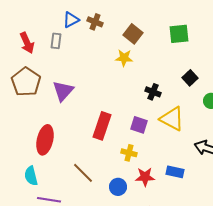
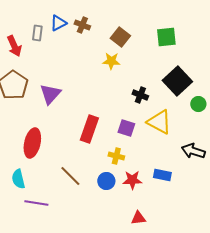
gray rectangle: (56, 41) -> (37, 33), moved
black square: (190, 78) -> (177, 81), size x1.8
blue circle: (118, 187) -> (106, 181), moved

